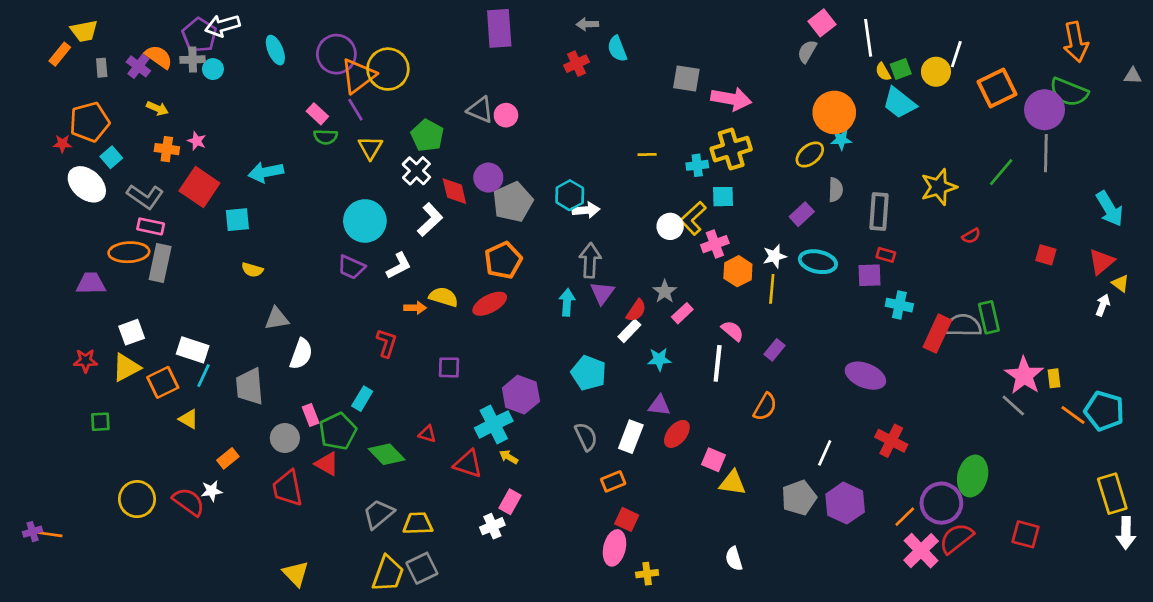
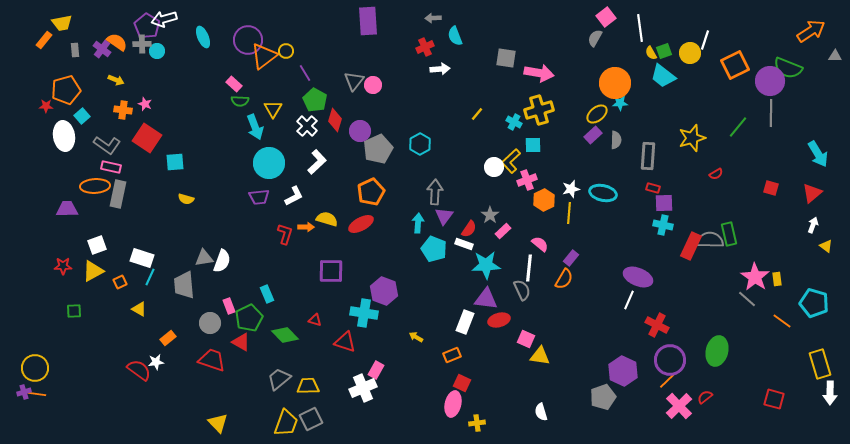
orange arrow: (1076, 42) -> (811, 31), moved, turned -112
yellow circle: (388, 69) -> (286, 51), size x0.5
purple line: (355, 110) -> (305, 73), moved
gray triangle: (480, 110) -> (354, 81), turned 45
yellow line: (647, 154) -> (477, 114), turned -48
cyan cross: (697, 165) -> (514, 122), turned 35
cyan arrow: (266, 172) -> (255, 127), moved, turned -100
white ellipse: (87, 184) -> (64, 136), turned 40
red diamond: (454, 191) -> (335, 120), moved, turned 30
white arrow: (586, 210) -> (440, 69), moved
purple rectangle: (802, 214) -> (593, 135), moved
purple trapezoid: (351, 267) -> (259, 197), turned -30
purple square: (870, 275) -> (664, 203), moved
yellow triangle: (1120, 283) -> (826, 246), moved
gray triangle: (277, 319) -> (204, 258), moved
white rectangle: (629, 331) -> (464, 244), turned 66
red L-shape: (387, 343) -> (285, 234), moved
cyan star: (659, 359) -> (486, 265), size x1.6
purple square: (449, 367) -> (331, 271), size x1.5
cyan pentagon: (589, 373) -> (434, 249), moved
orange square: (163, 382) -> (120, 282), size x0.6
cyan rectangle: (362, 399) -> (267, 294), turned -54
purple triangle: (659, 405) -> (486, 299), size x1.4
orange semicircle: (765, 407) -> (564, 279), moved
orange line: (1073, 415) -> (782, 321), moved
cyan cross: (494, 424) -> (364, 313), turned 36
red ellipse: (677, 434) -> (499, 320), turned 35
gray semicircle: (586, 437) -> (522, 290), moved
white line: (825, 453) -> (629, 300), moved
yellow arrow: (509, 457) -> (416, 337), moved
red trapezoid: (288, 488) -> (212, 360), turned 120
gray pentagon: (799, 498) -> (603, 397), moved
yellow circle: (137, 499) -> (35, 368), moved
purple circle: (941, 503) -> (670, 360), moved
white cross: (492, 526) -> (363, 388), size x1.5
red square: (1026, 534) -> (774, 399), moved
red semicircle: (956, 538) -> (705, 397), size x0.6

